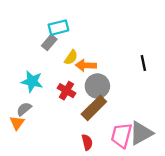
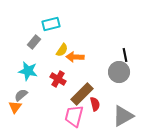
gray rectangle: (49, 42) -> (34, 42), moved
gray circle: (97, 86) -> (119, 72), moved
pink trapezoid: (122, 135) -> (74, 116), moved
red semicircle: (87, 142) -> (95, 104), moved

